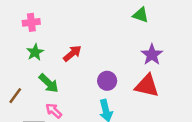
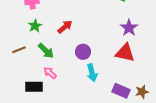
purple circle: (107, 81) -> (83, 52), moved
brown line: (15, 96) -> (19, 50), moved, turned 32

